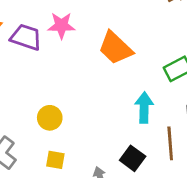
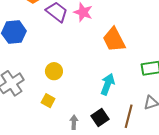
cyan arrow: (144, 108) -> (108, 84), moved

